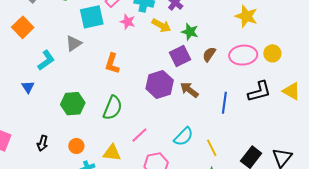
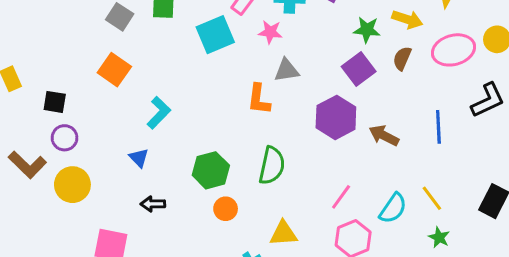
yellow arrow: (161, 25) -> (407, 19), moved
gray triangle: (74, 43) -> (287, 70), moved, turned 36
brown arrow: (189, 90) -> (384, 136), moved
pink line: (139, 135) -> (341, 197), moved
cyan semicircle: (183, 137) -> (393, 208), moved
black arrow: (42, 143) -> (153, 204), moved, turned 84
orange circle: (76, 146) -> (226, 209), moved

